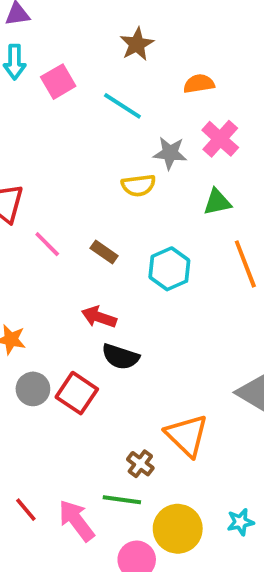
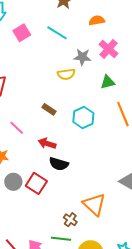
pink square: (58, 82) -> (22, 33), moved
pink line: (47, 244) -> (17, 128), moved

